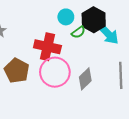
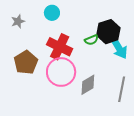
cyan circle: (66, 17) -> (52, 13), moved

